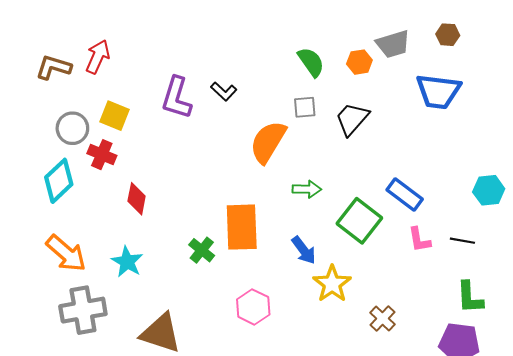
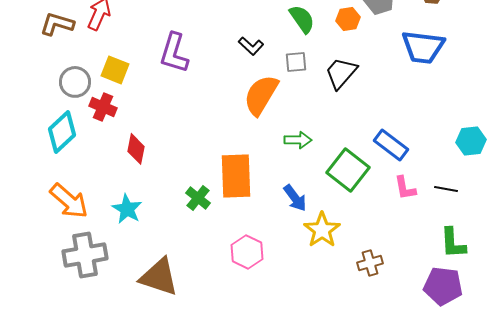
black L-shape: (224, 91) -> (251, 46), moved
brown cross: (383, 319) -> (370, 263), turned 30

